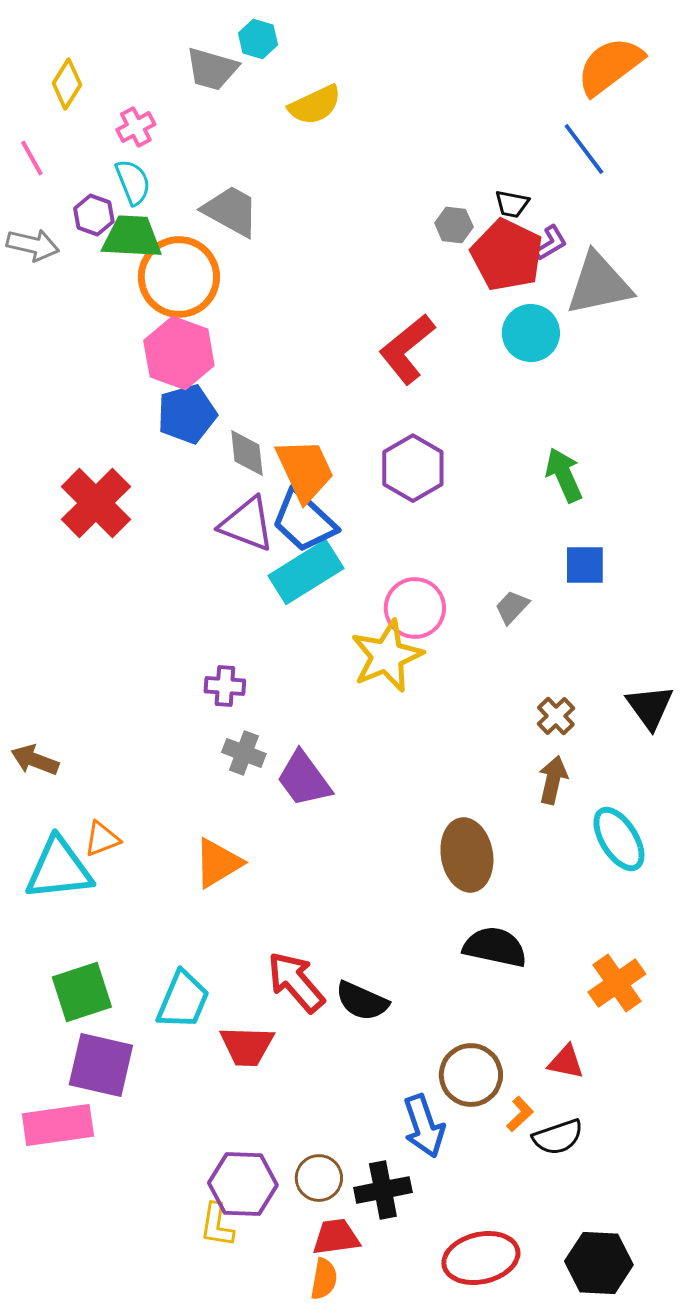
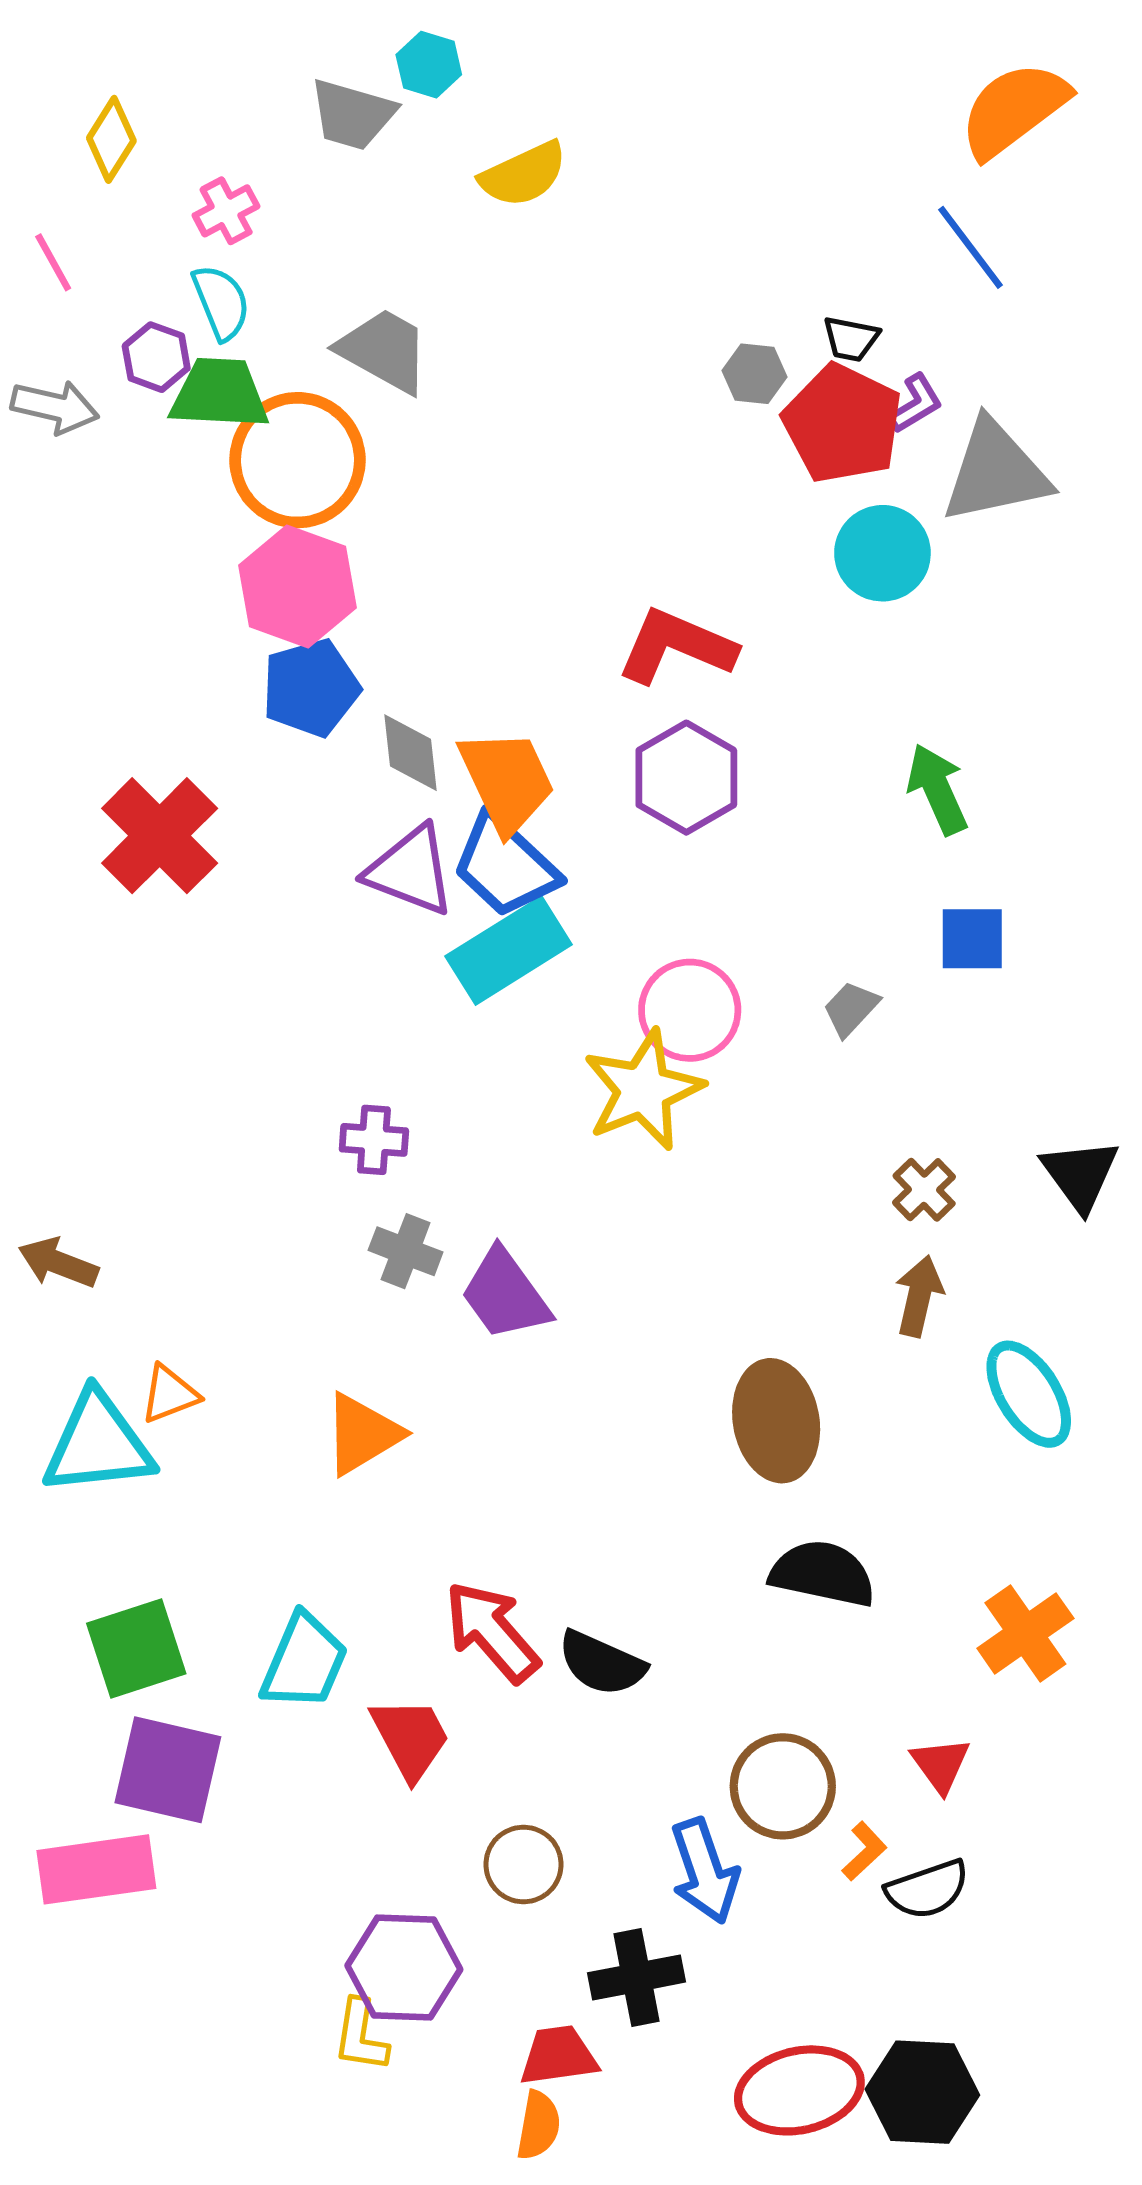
red L-shape: (407, 349) -> (676, 646), moved, turned 62
red trapezoid: (247, 1046) -> (410, 1738), turned -120
red triangle: (566, 1062) -> (941, 1765), turned 42
brown circle: (319, 1178) -> (524, 1864), moved
black hexagon: (599, 1263) -> (922, 2092), moved

